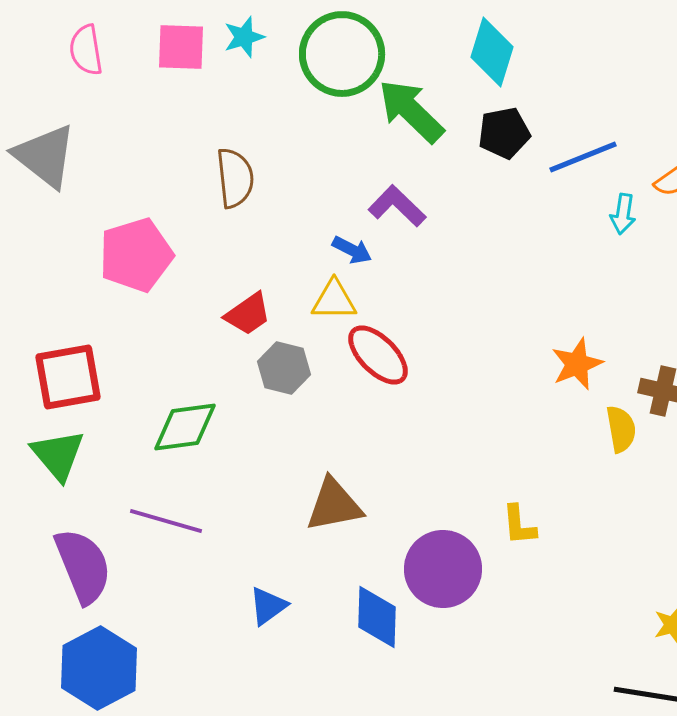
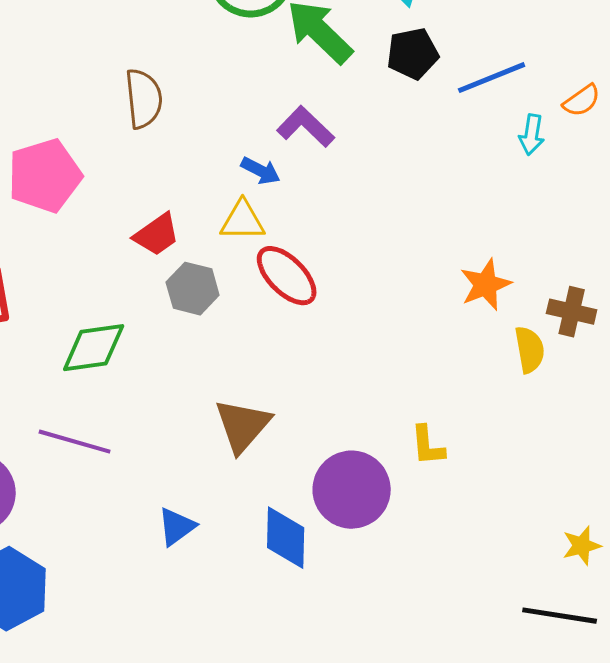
brown triangle: (334, 505) -> (243, 426), turned -38

